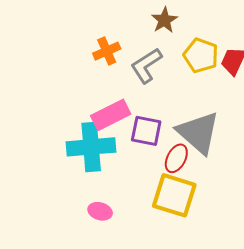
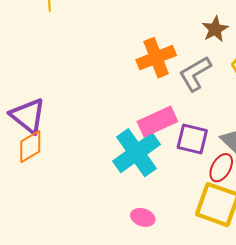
orange cross: (107, 51) -> (156, 58), size x1.4
cyan cross: (91, 147) -> (136, 153), turned -33

